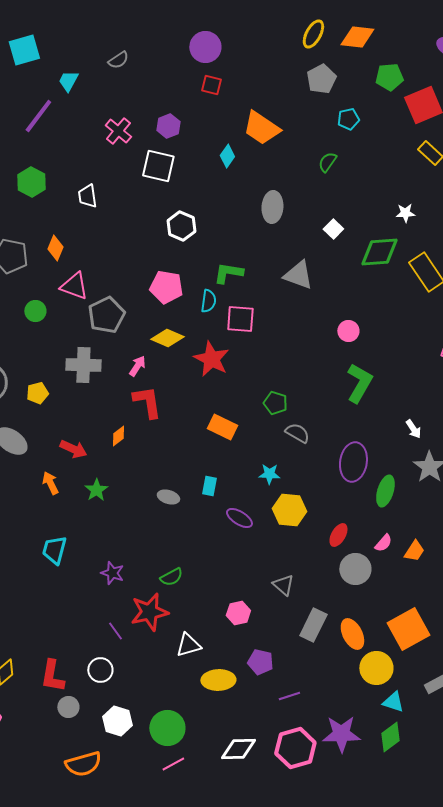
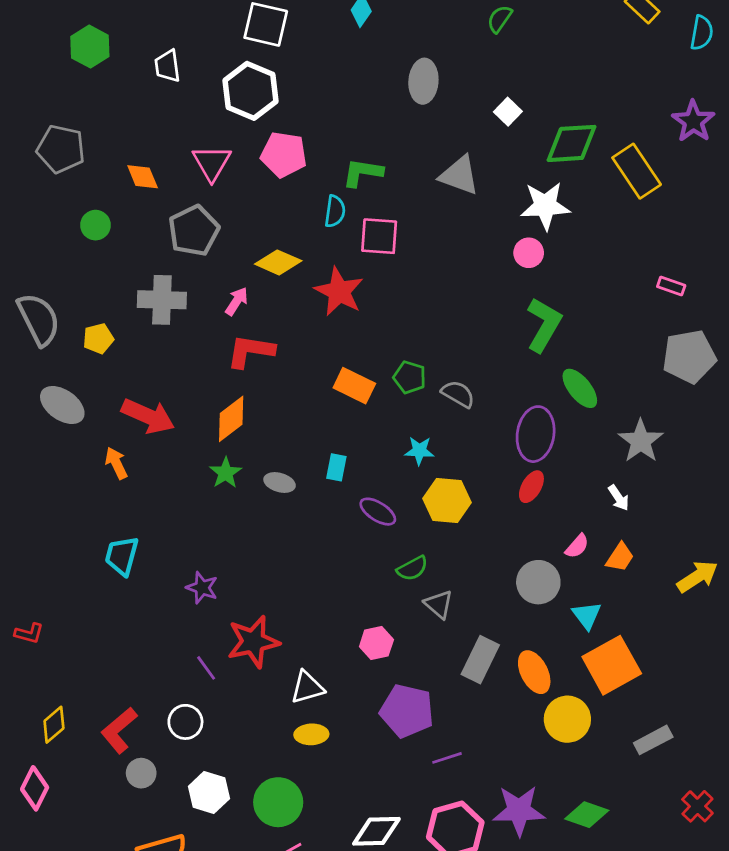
white star: (405, 213) -> (545, 206), moved, size x1.8
white hexagon: (181, 226) -> (250, 91), moved, size x1.4
orange diamond: (55, 248) -> (143, 177), moved, turned -45
pink triangle: (74, 286) -> (212, 163), moved, turned 40
pink pentagon: (166, 287) -> (284, 155), moved
red L-shape: (147, 402) -> (250, 351), turned -72
green pentagon: (275, 403) -> (410, 377), moved
white arrow: (413, 429) -> (619, 498), moved
orange diamond: (118, 436) -> (231, 419), moved, size x1.6
red arrow: (73, 449) -> (148, 416), size x1.4
green star: (96, 490) -> (226, 473), moved
green ellipse: (385, 491) -> (580, 388), moved, turned -56
red ellipse: (338, 535) -> (531, 487), moved
green semicircle: (171, 577) -> (412, 568), moved
purple pentagon: (260, 662) -> (407, 711), size x1.5
red L-shape: (52, 676) -> (119, 730), turned 40
yellow ellipse: (218, 680) -> (311, 734), moved, size x0.7
cyan triangle: (393, 702) -> (587, 615), moved, turned 35
green diamond: (390, 737) -> (587, 815), turned 56

